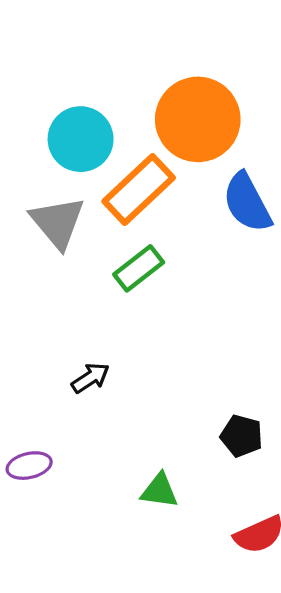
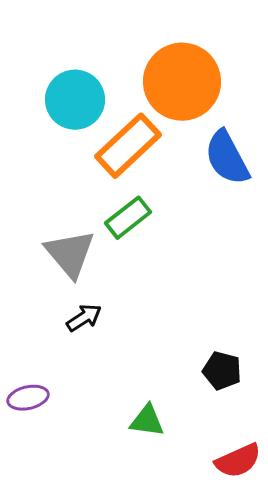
gray triangle: (58, 222) -> (70, 254), moved

